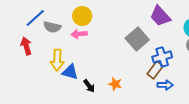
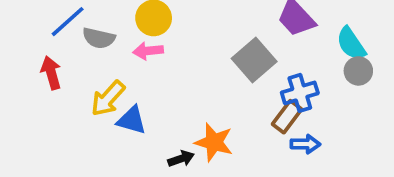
yellow arrow: (57, 60) -> (108, 98), turned 40
orange star: (115, 84) -> (214, 142), size x1.5
black arrow: (89, 86) -> (181, 159), moved, turned -72

